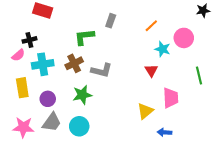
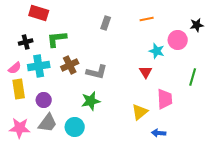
black star: (203, 11) -> (197, 25), moved
orange line: (151, 26) -> (147, 19), moved, turned 32
green L-shape: (84, 37) -> (57, 39), moved
pink semicircle: (18, 55) -> (15, 68), moved
green line: (199, 75) -> (193, 77), turned 30
green star: (82, 95) -> (91, 101), moved

